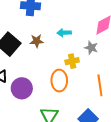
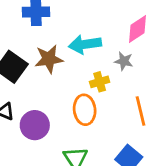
cyan arrow: (64, 33) -> (85, 44), size x1.6
brown star: (37, 41) -> (49, 59), size x1.5

